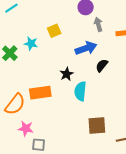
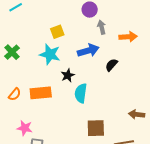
cyan star: (31, 43) -> (50, 54), moved, size x1.5
black semicircle: (102, 65) -> (111, 65), moved
orange semicircle: (15, 104) -> (15, 94), moved, size x0.6

